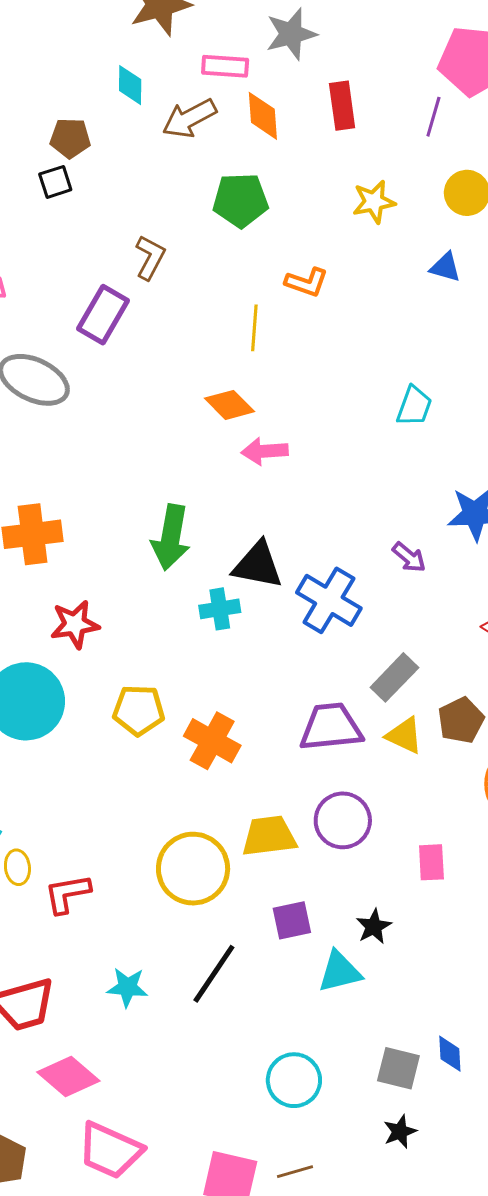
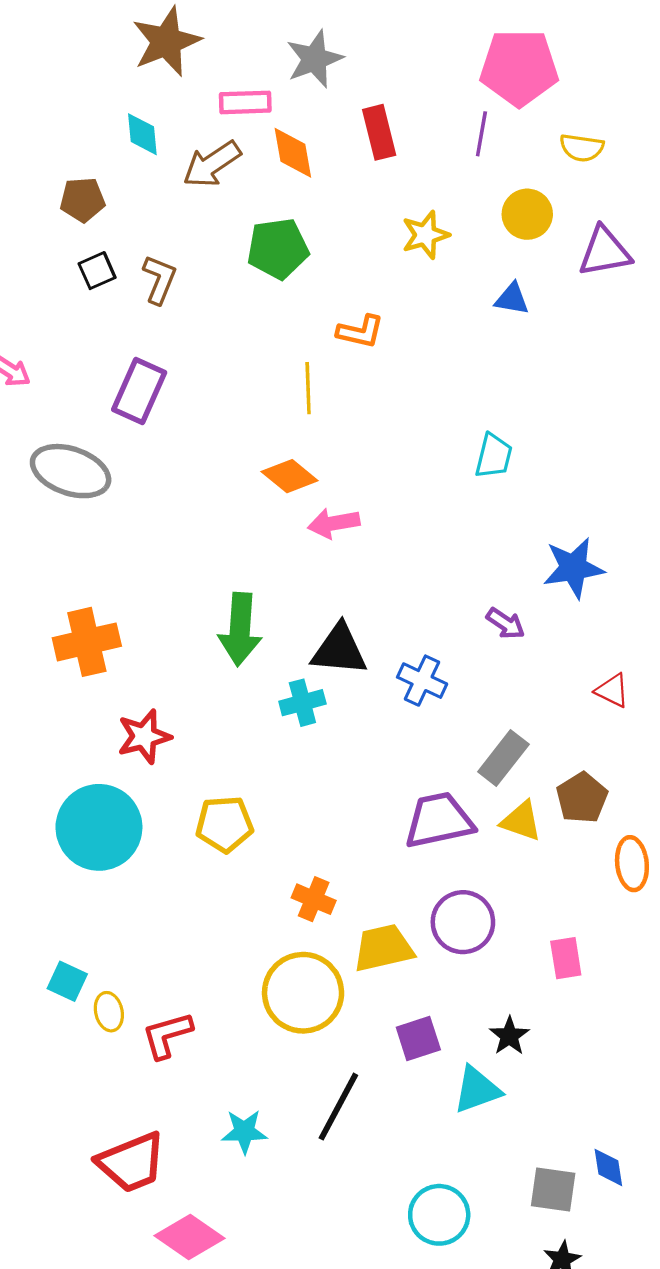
black square: (55, 182) -> (97, 271), moved
brown L-shape: (150, 257) -> (159, 280), moved
blue cross: (329, 600) -> (422, 681), size x0.7
orange cross: (212, 741) -> (314, 899), moved, size x0.7

